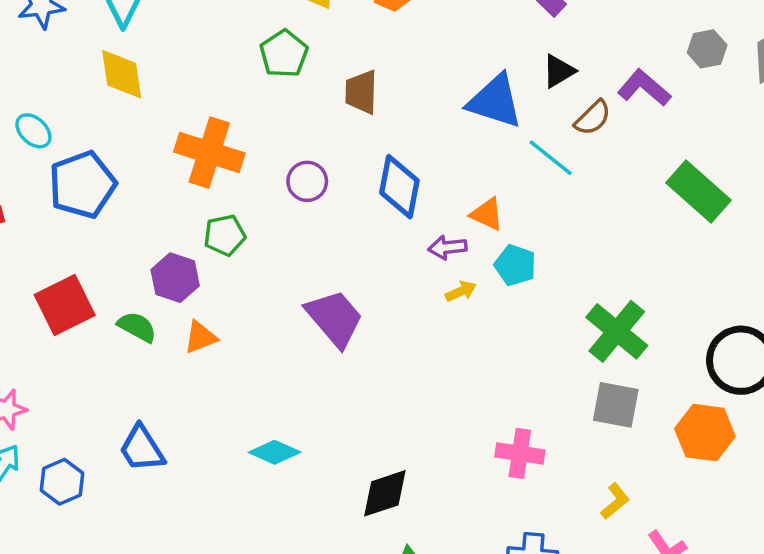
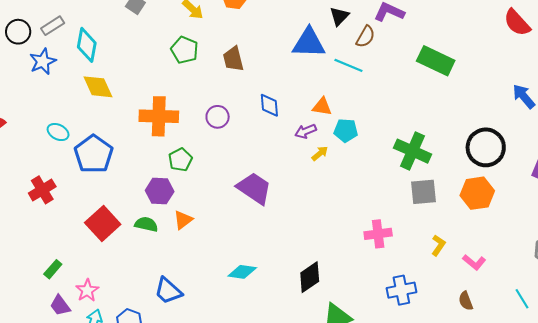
blue diamond: (399, 187) -> (269, 105), size x0.7

